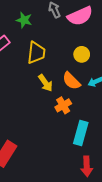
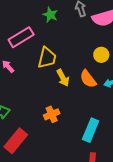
yellow trapezoid: (36, 53) -> (47, 58), moved
orange cross: (63, 105) -> (52, 114), moved

